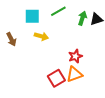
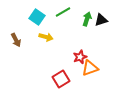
cyan square: (32, 16) -> (37, 17), turned 35
orange triangle: (74, 74) -> (90, 68), moved

